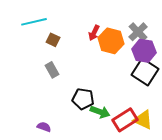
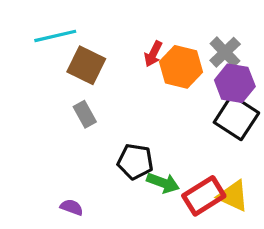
brown square: (53, 40) -> (86, 65), size x1.6

